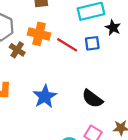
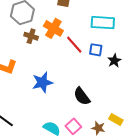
black star: (113, 28) -> (114, 61), moved
brown cross: (17, 50) -> (31, 36), turned -32

